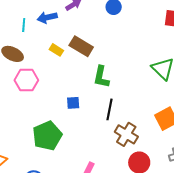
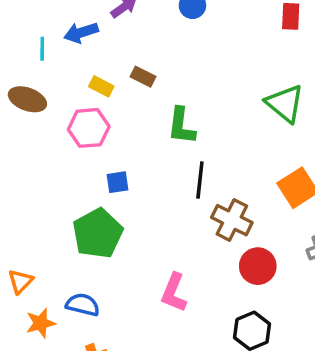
brown rectangle: (81, 46) -> (143, 77), size x0.6
pink hexagon: (26, 80) -> (89, 128), moved
blue square: (73, 103) -> (118, 182), moved

